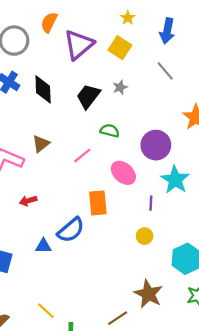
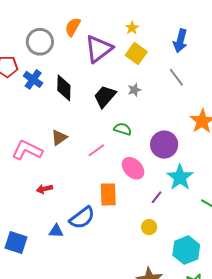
yellow star: (128, 18) -> (132, 28), moved
purple line: (151, 203) -> (157, 197), turned 32

